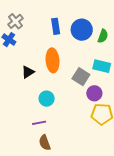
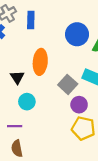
blue rectangle: (56, 26) -> (31, 20), moved
black triangle: (28, 72) -> (17, 77), moved, turned -40

